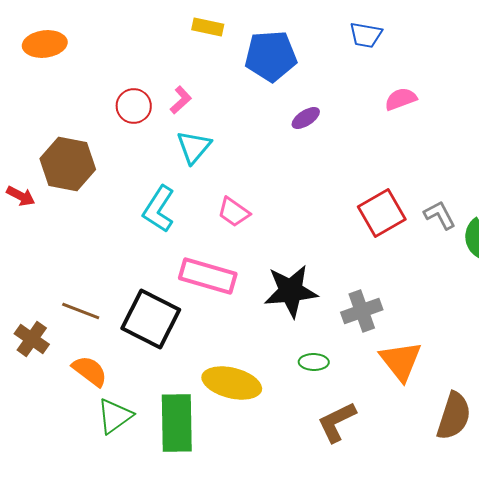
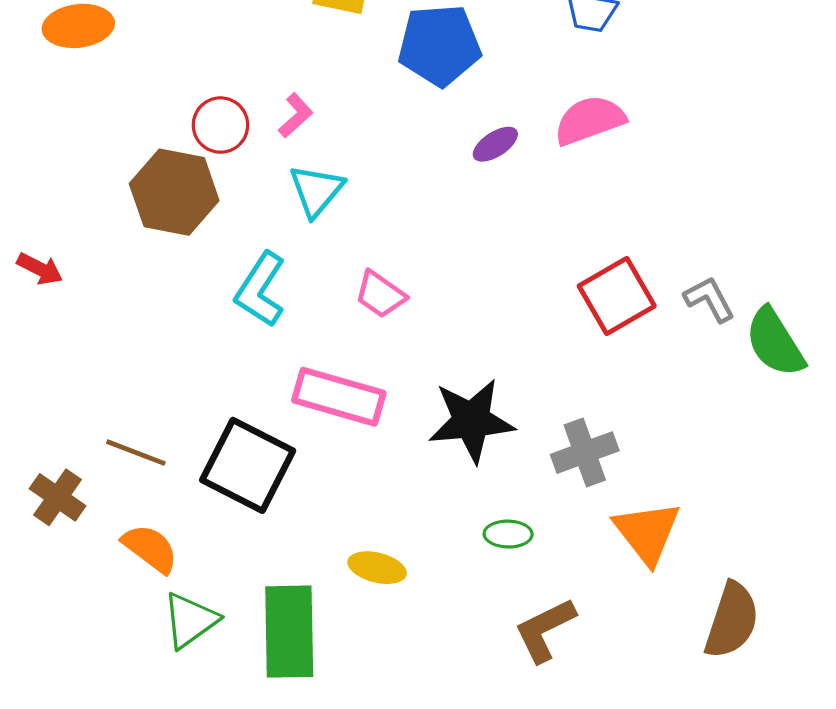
pink semicircle: (401, 99) -> (590, 120), moved, size x1.4
brown hexagon: (68, 164) -> (174, 192), moved
yellow ellipse: (232, 383) -> (377, 568), size x0.6

